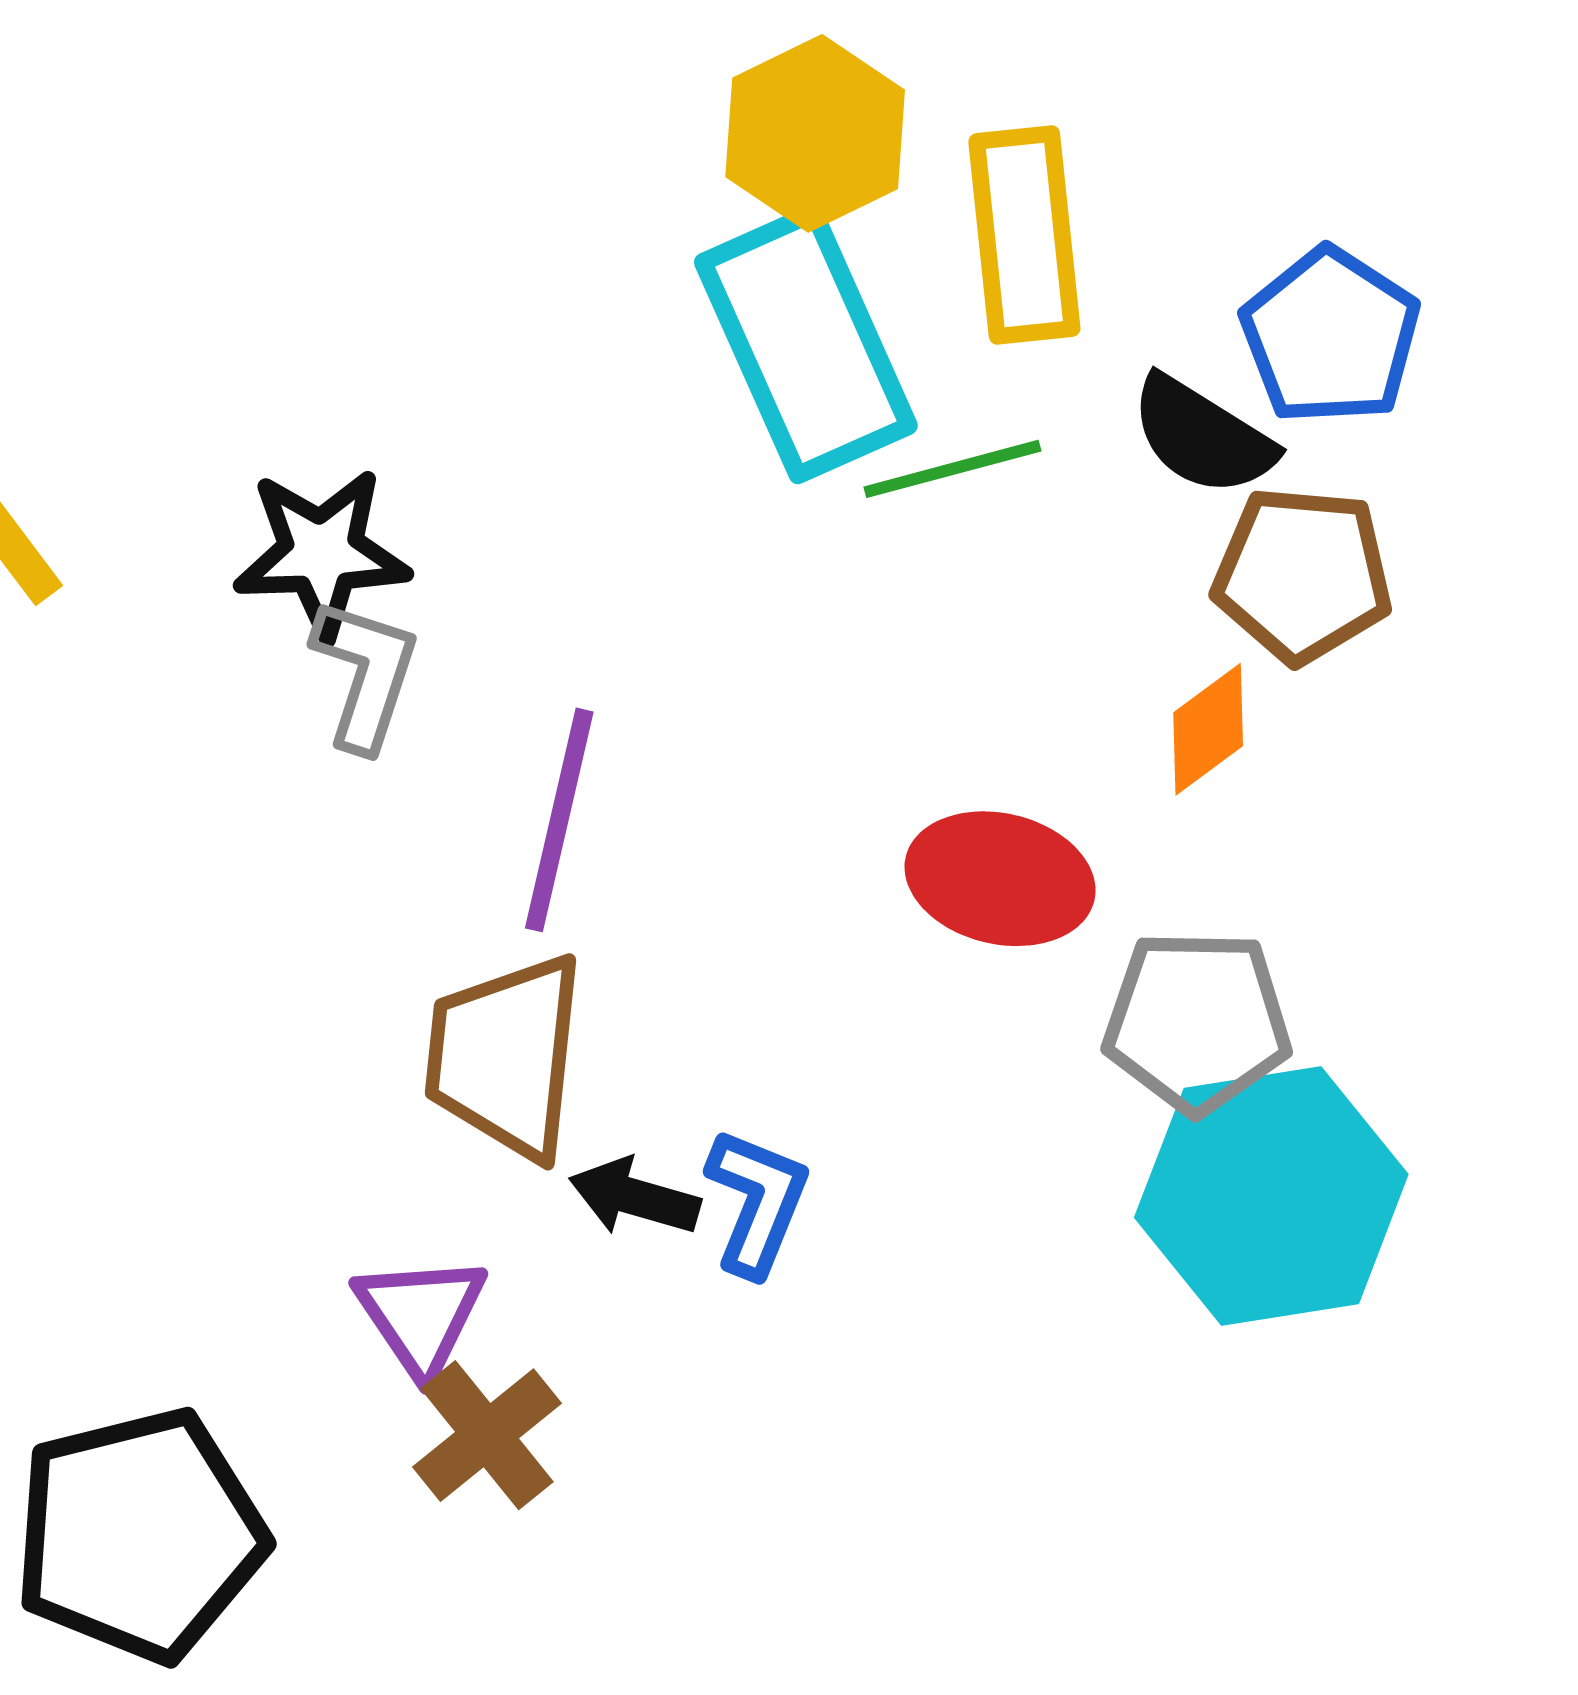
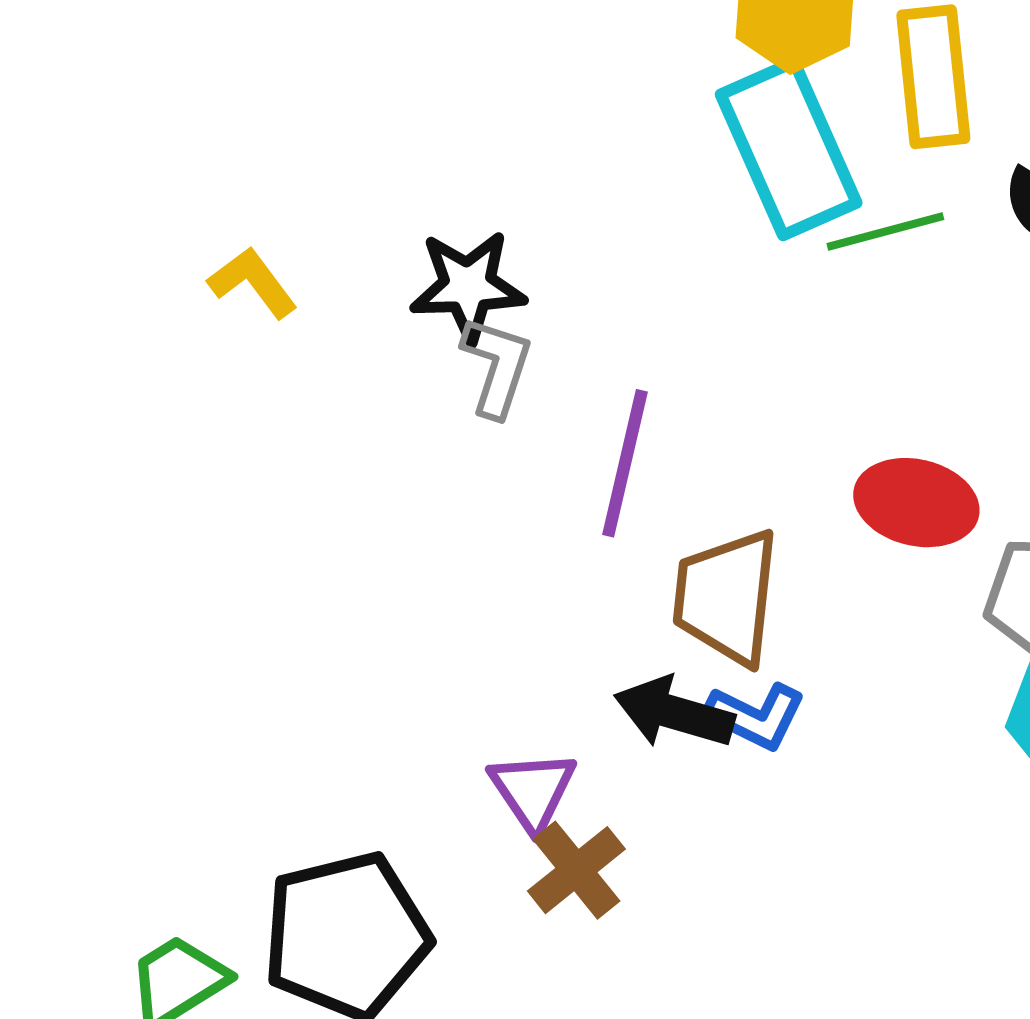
brown trapezoid: (506, 1056) -> (726, 597), moved
black arrow: (634, 1197) -> (674, 713), size x1.4
blue L-shape: (757, 1202) -> (755, 716), turned 94

